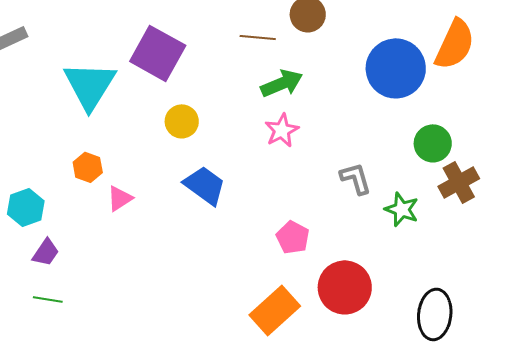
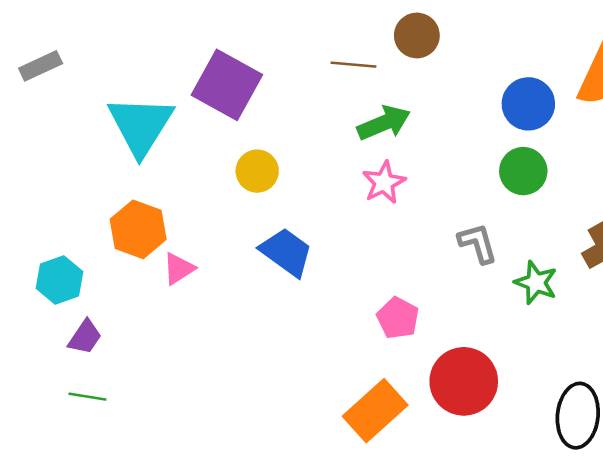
blue circle: (396, 68) -> (528, 104), size x0.7
green circle: (433, 143) -> (523, 171), moved
orange hexagon: (88, 167) -> (138, 229), size x1.5

